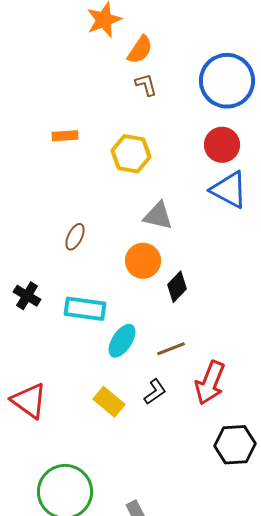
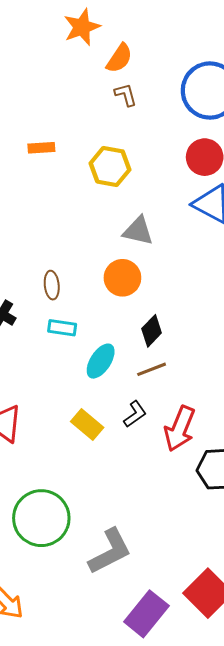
brown ellipse: (75, 237) -> (52, 285), moved, turned -32
black diamond: (177, 287) -> (152, 331), moved
cyan rectangle: (85, 309) -> (62, 328), size x0.7
red arrow: (210, 383) -> (180, 429), moved

